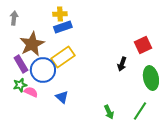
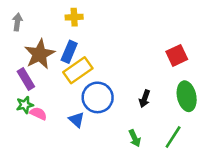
blue rectangle: (63, 27) -> (69, 52), moved, turned -48
black arrow: (122, 64) -> (145, 99), moved
blue circle: (43, 70) -> (98, 97), moved

